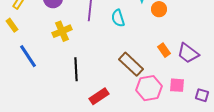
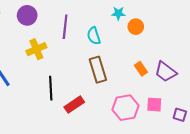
brown rectangle: (131, 64) -> (98, 70), moved, turned 30
red rectangle: (99, 96) -> (74, 105), moved

